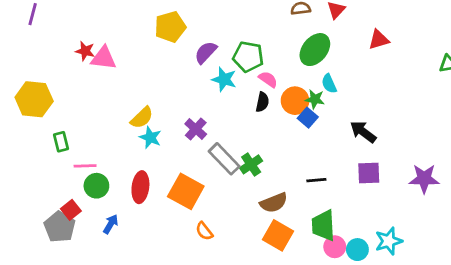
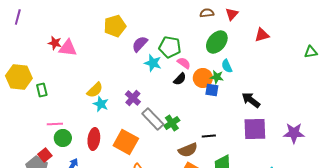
black semicircle: (262, 102) -> (180, 79), turned 32
blue square: (308, 118) -> (212, 90), turned -32
green rectangle: (61, 142) -> (42, 90), moved
purple square: (369, 173) -> (255, 129), size x1.4
black line: (316, 180) -> (209, 136), moved

